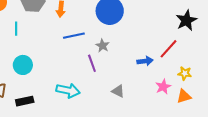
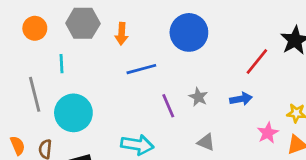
gray star: (103, 46) -> (198, 97), moved
red line: (168, 49) -> (257, 62), moved
cyan circle: (23, 65) -> (73, 113), size x1.4

